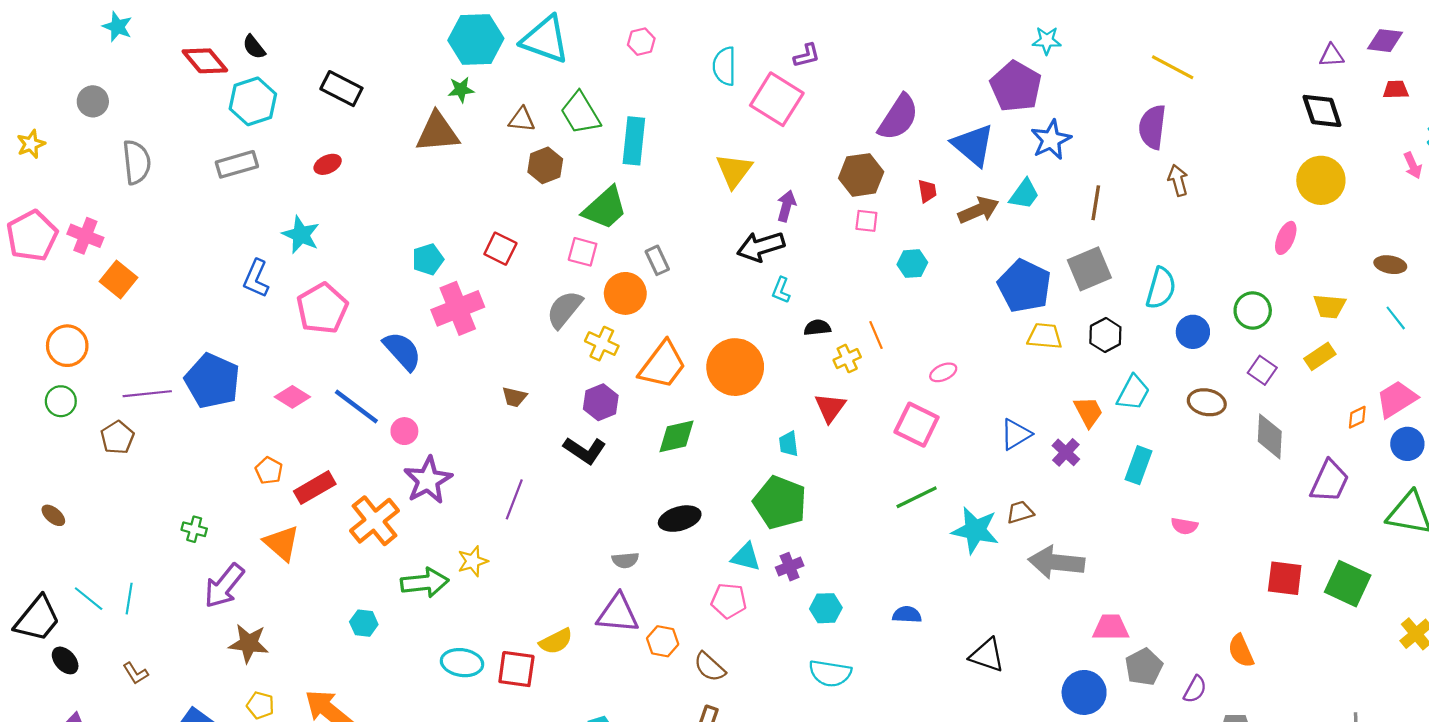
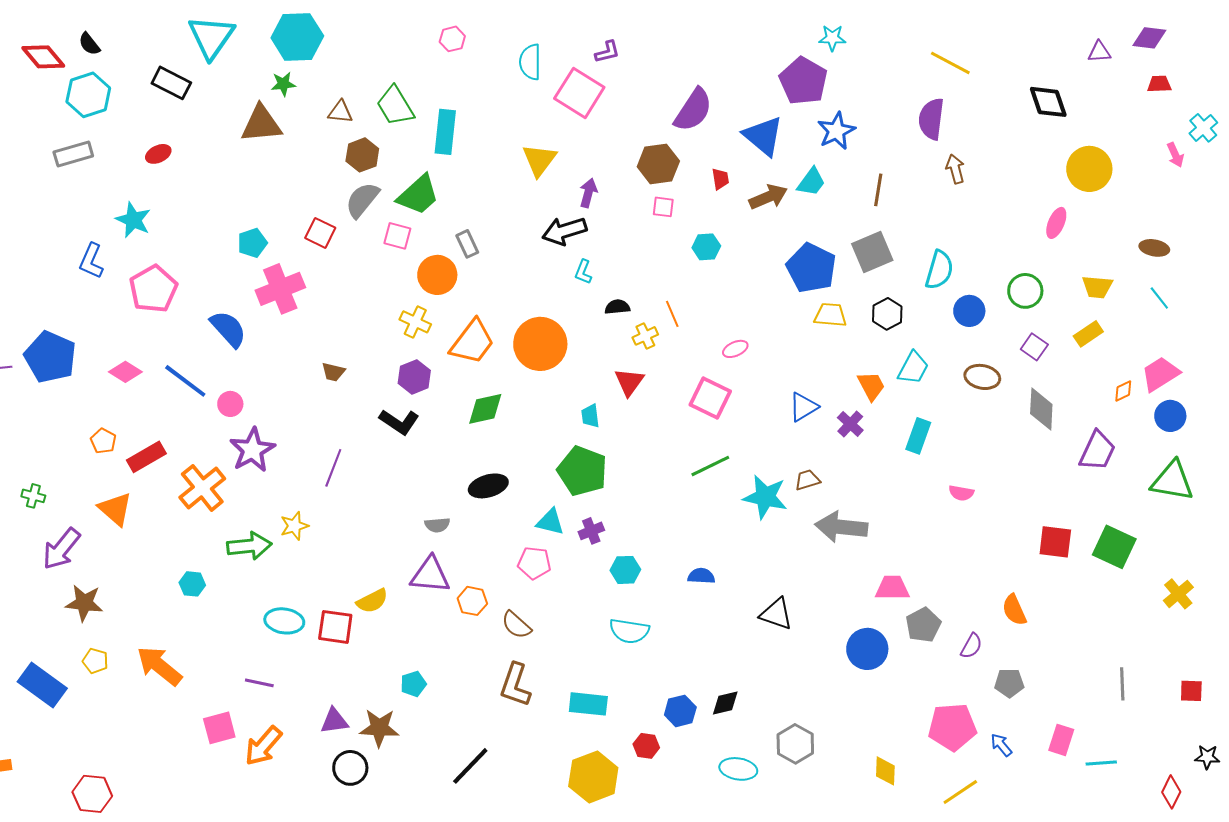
cyan triangle: (545, 39) -> (211, 37), moved, turned 45
black diamond: (1322, 111) -> (1048, 102), moved
gray semicircle: (564, 309) -> (362, 200), moved

